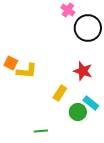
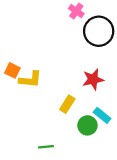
red star: (83, 71) -> (93, 79), turned -30

